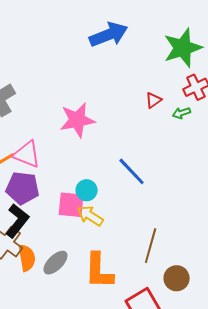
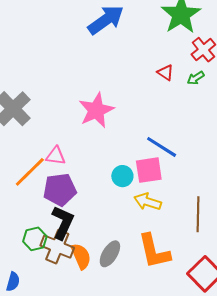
red triangle: (153, 100) -> (165, 72), turned -36
pink triangle: (27, 154) -> (56, 156), size x0.7
pink square: (71, 205) -> (149, 170), moved
yellow arrow: (90, 216) -> (148, 202), moved

